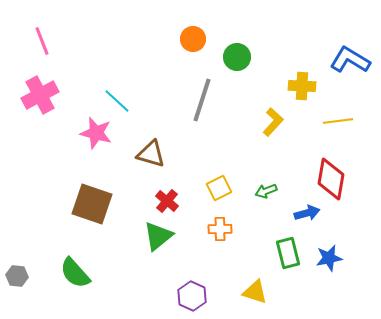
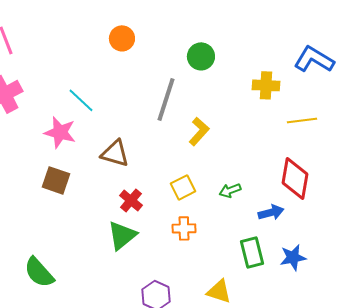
orange circle: (193, 39) -> (122, 38), moved
yellow L-shape: (273, 122) -> (199, 131), moved
brown square: (92, 204) -> (56, 180), moved, size x0.7

